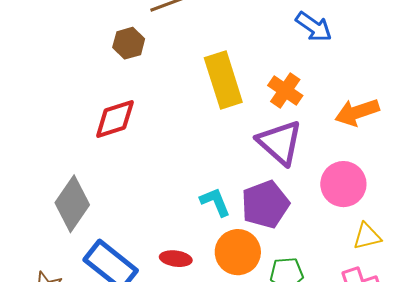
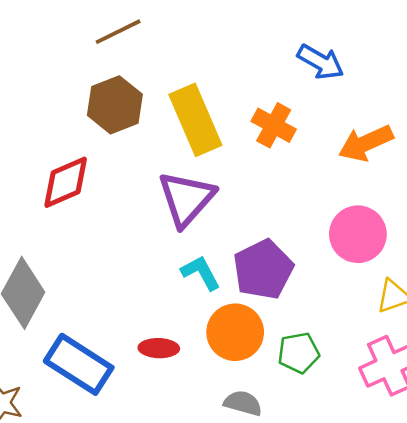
blue arrow: (314, 27) -> (321, 62), moved
brown hexagon: (129, 43) -> (115, 105), moved, size x1.4
purple triangle: (280, 143) -> (186, 199), moved, turned 36

